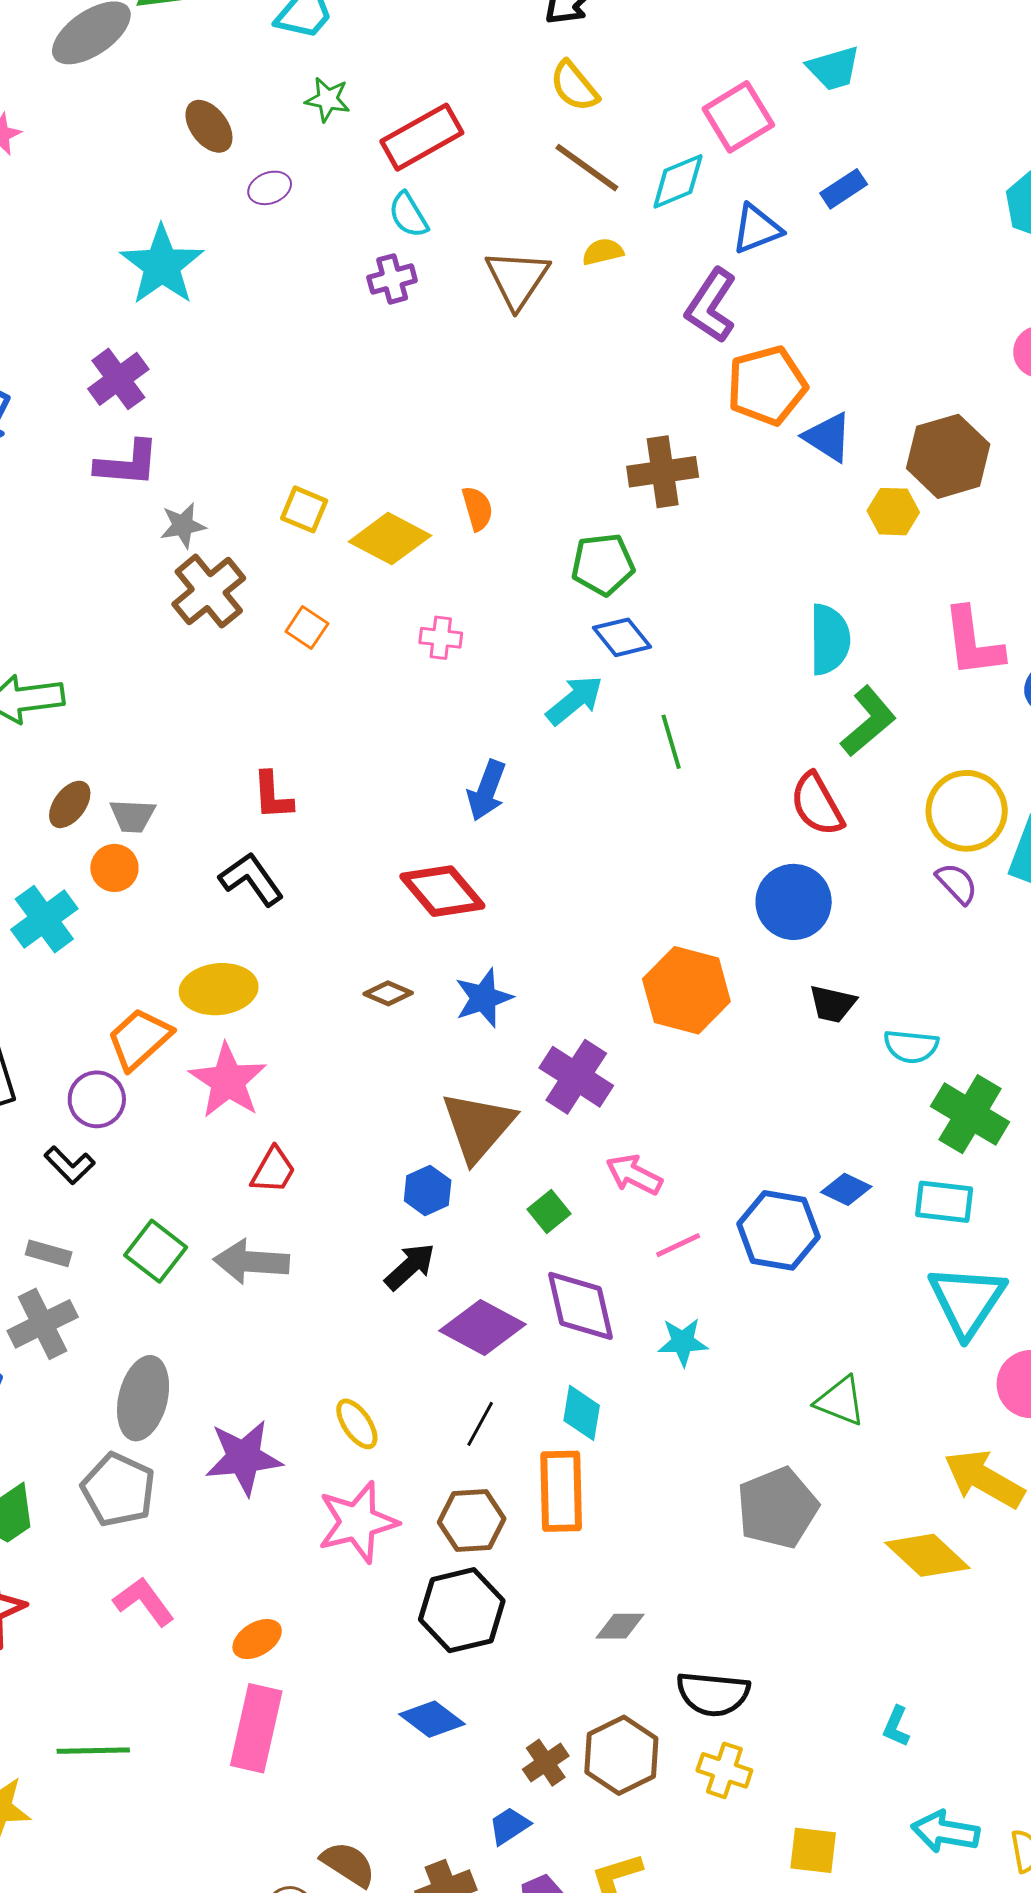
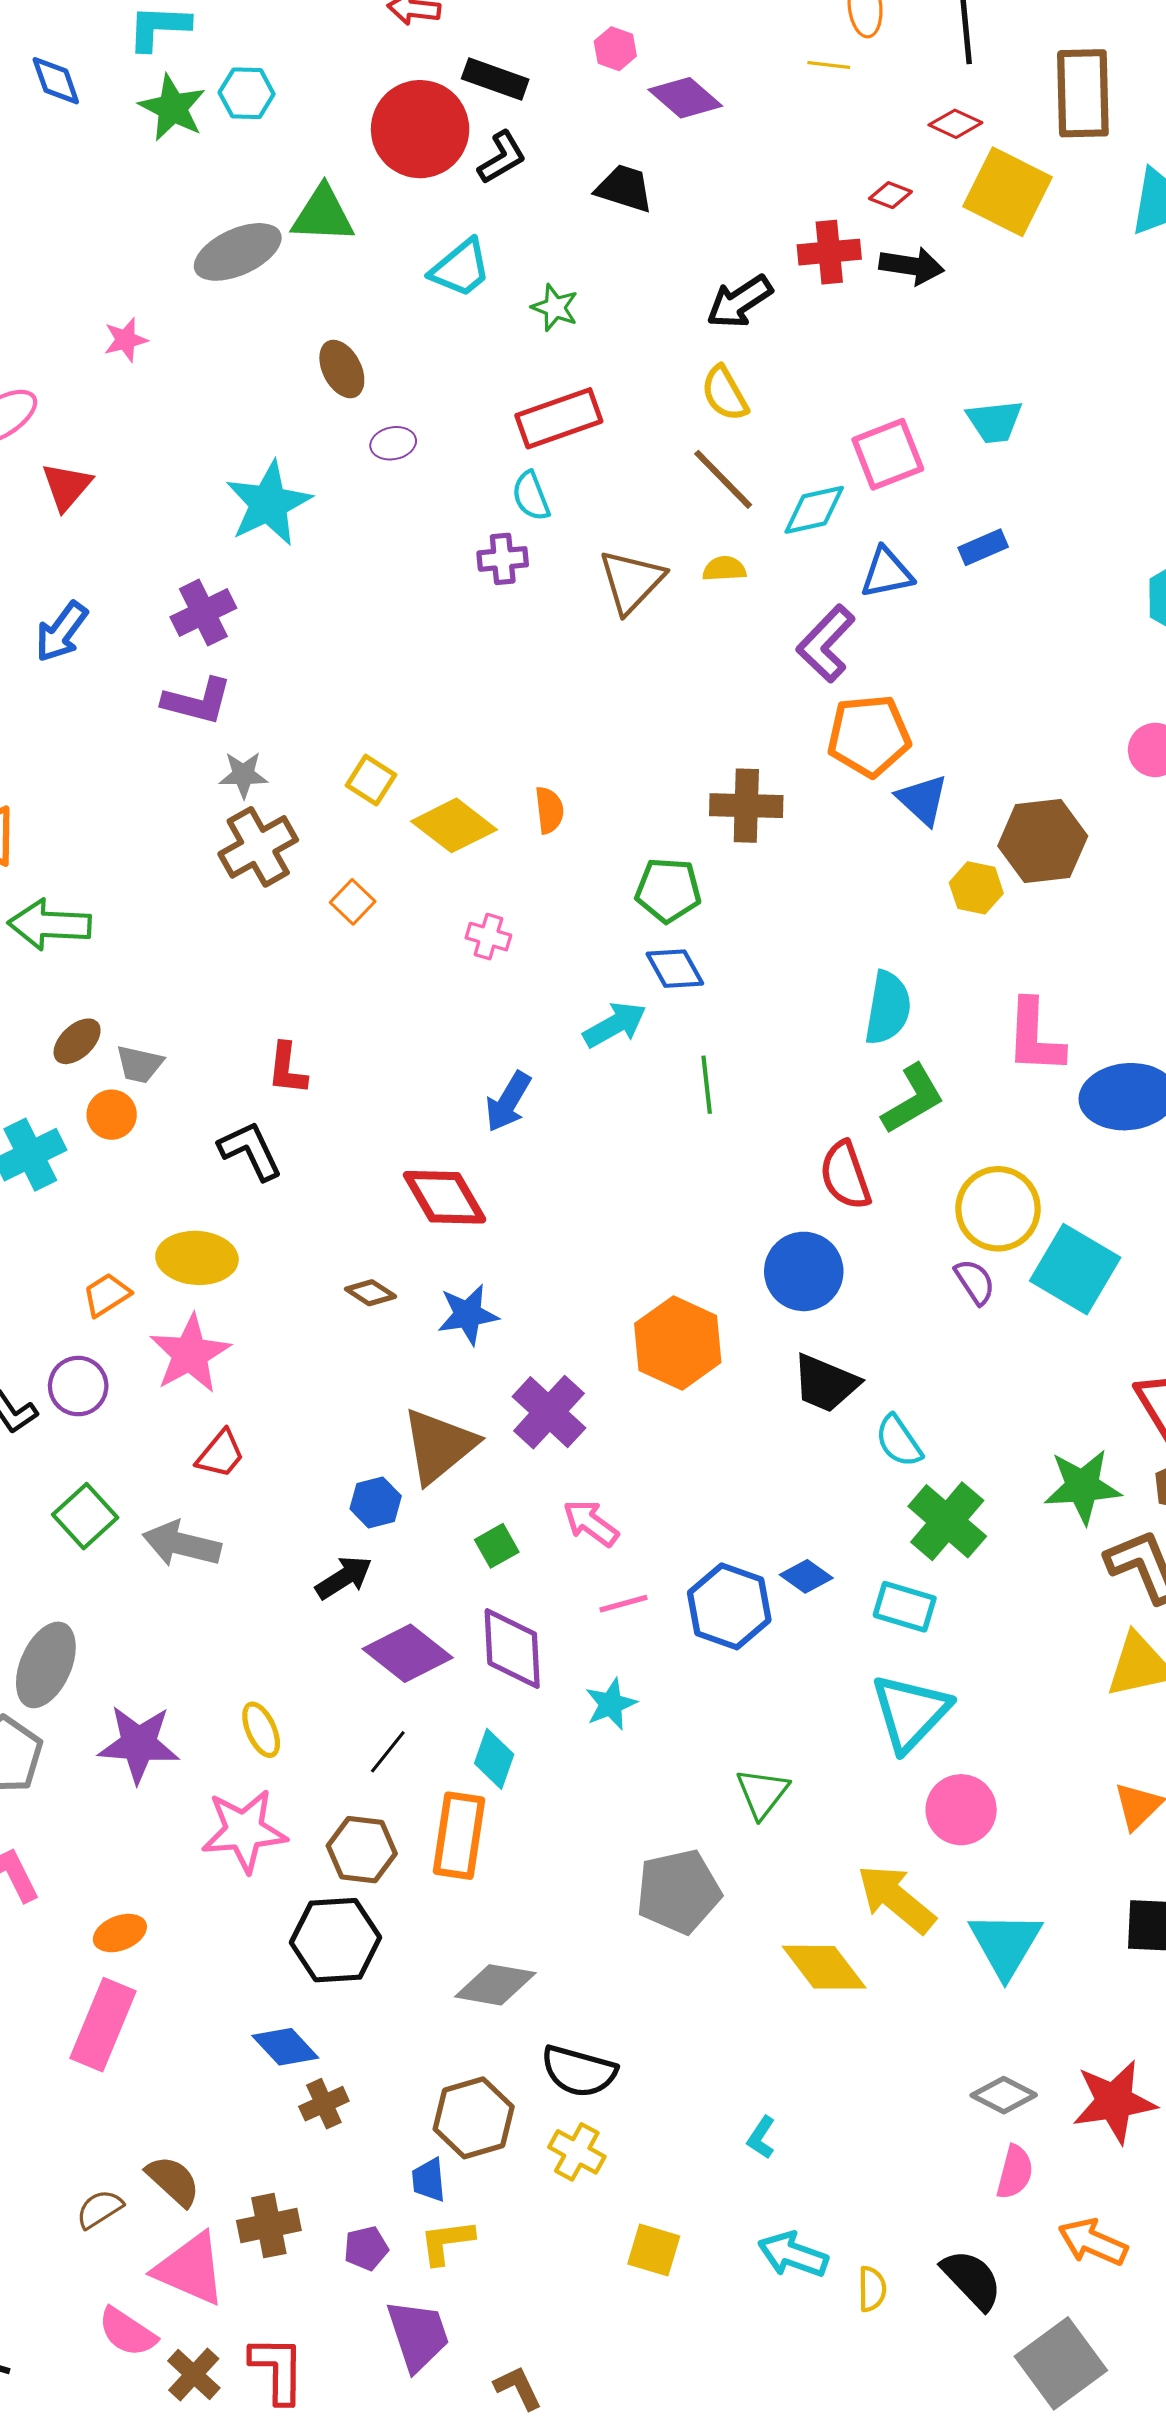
green star: (328, 99) -> (555, 308), moved
black trapezoid: (832, 1004) -> (825, 1383), size x1.4
orange trapezoid: (139, 1039) -> (107, 1295), size x0.7
cyan semicircle: (911, 1046) -> (899, 1441), turned 40
purple circle: (97, 1099) -> (78, 1386), moved
cyan star: (683, 1342) -> (611, 1704), turned -30
green triangle: (840, 1401) -> (762, 1793), turned 36
gray diamond: (620, 1626) -> (495, 1985), size x1.5
brown cross: (546, 1763) -> (324, 2104), moved
blue trapezoid: (509, 1826) -> (429, 2180), moved, turned -72

